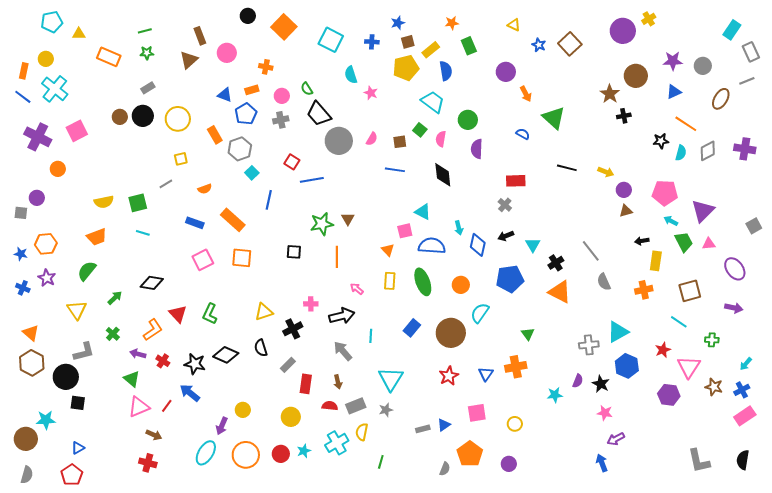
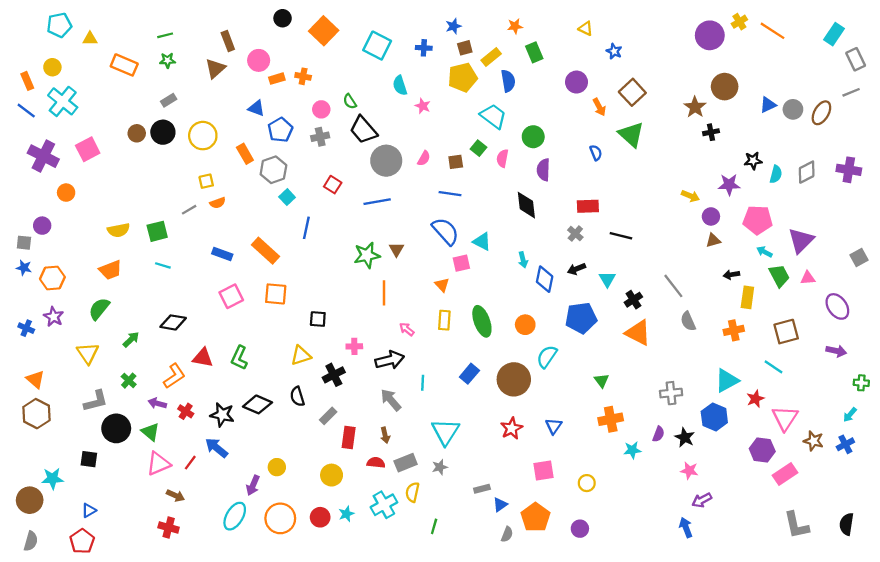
brown square: (570, 44) -> (632, 92), moved
purple star: (673, 61) -> (729, 185), moved
gray circle: (703, 66) -> (793, 109), moved
orange rectangle: (24, 71) -> (27, 81), turned -35
orange rectangle: (252, 90) -> (277, 79), moved
orange line: (686, 124) -> (772, 31), moved
blue semicircle: (523, 134) -> (596, 153), turned 40
black line: (567, 168) -> (621, 236), moved
black diamond: (443, 175) -> (526, 205), moved
blue line: (312, 180) -> (377, 202), moved
orange semicircle: (205, 189) -> (218, 203), moved
blue semicircle: (432, 246) -> (445, 231), moved, turned 44
black square: (294, 252) -> (318, 319), moved
blue star: (21, 254) -> (24, 268), moved
red triangle: (178, 314) -> (203, 358), turned -36
cyan triangle: (618, 332) -> (727, 381), moved
green cross: (712, 340) -> (861, 383), moved
orange cross: (516, 367) -> (611, 419), moved
black circle: (66, 377) -> (116, 428), moved
pink rectangle: (745, 416) -> (785, 474), moved
blue triangle: (444, 425) -> (500, 505), moved

